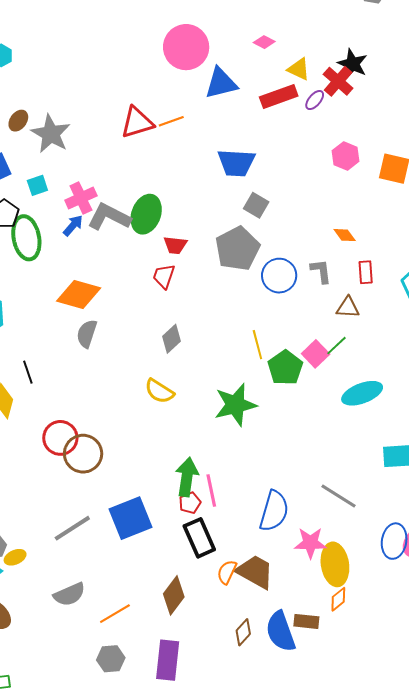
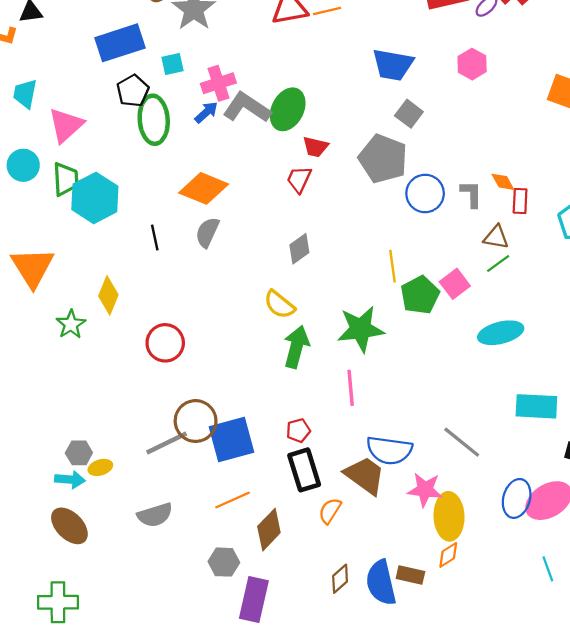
pink hexagon: (346, 156) -> (472, 64), moved
orange diamond: (345, 235) -> (503, 182), moved
gray pentagon: (237, 249) -> (383, 159), turned -30
green line: (336, 346) -> (498, 263), moved
black line: (28, 372) -> (155, 238), moved
brown circle: (83, 454) -> (196, 421), moved
green arrow: (187, 477) -> (296, 347), moved
pink line: (211, 490) -> (351, 388), moved
blue semicircle: (274, 511) -> (389, 450), turned 75
brown trapezoid: (255, 572) -> (365, 475), moved
orange line: (115, 614) -> (233, 500), moved
gray hexagon: (111, 659) -> (224, 562), moved

